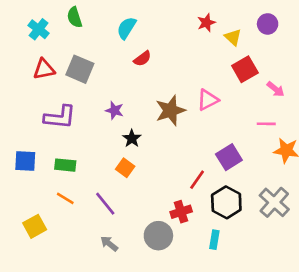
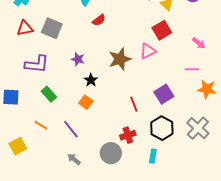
red square: (245, 69) -> (162, 30), moved
green rectangle: (65, 165) -> (49, 94), moved, turned 42
red line: (197, 180) -> (134, 104), moved, turned -56

